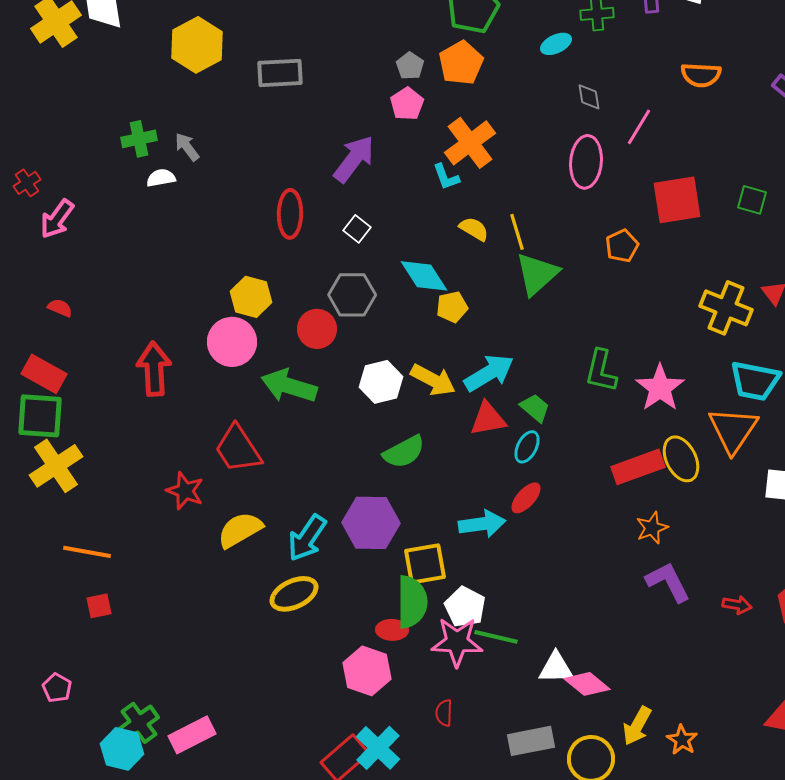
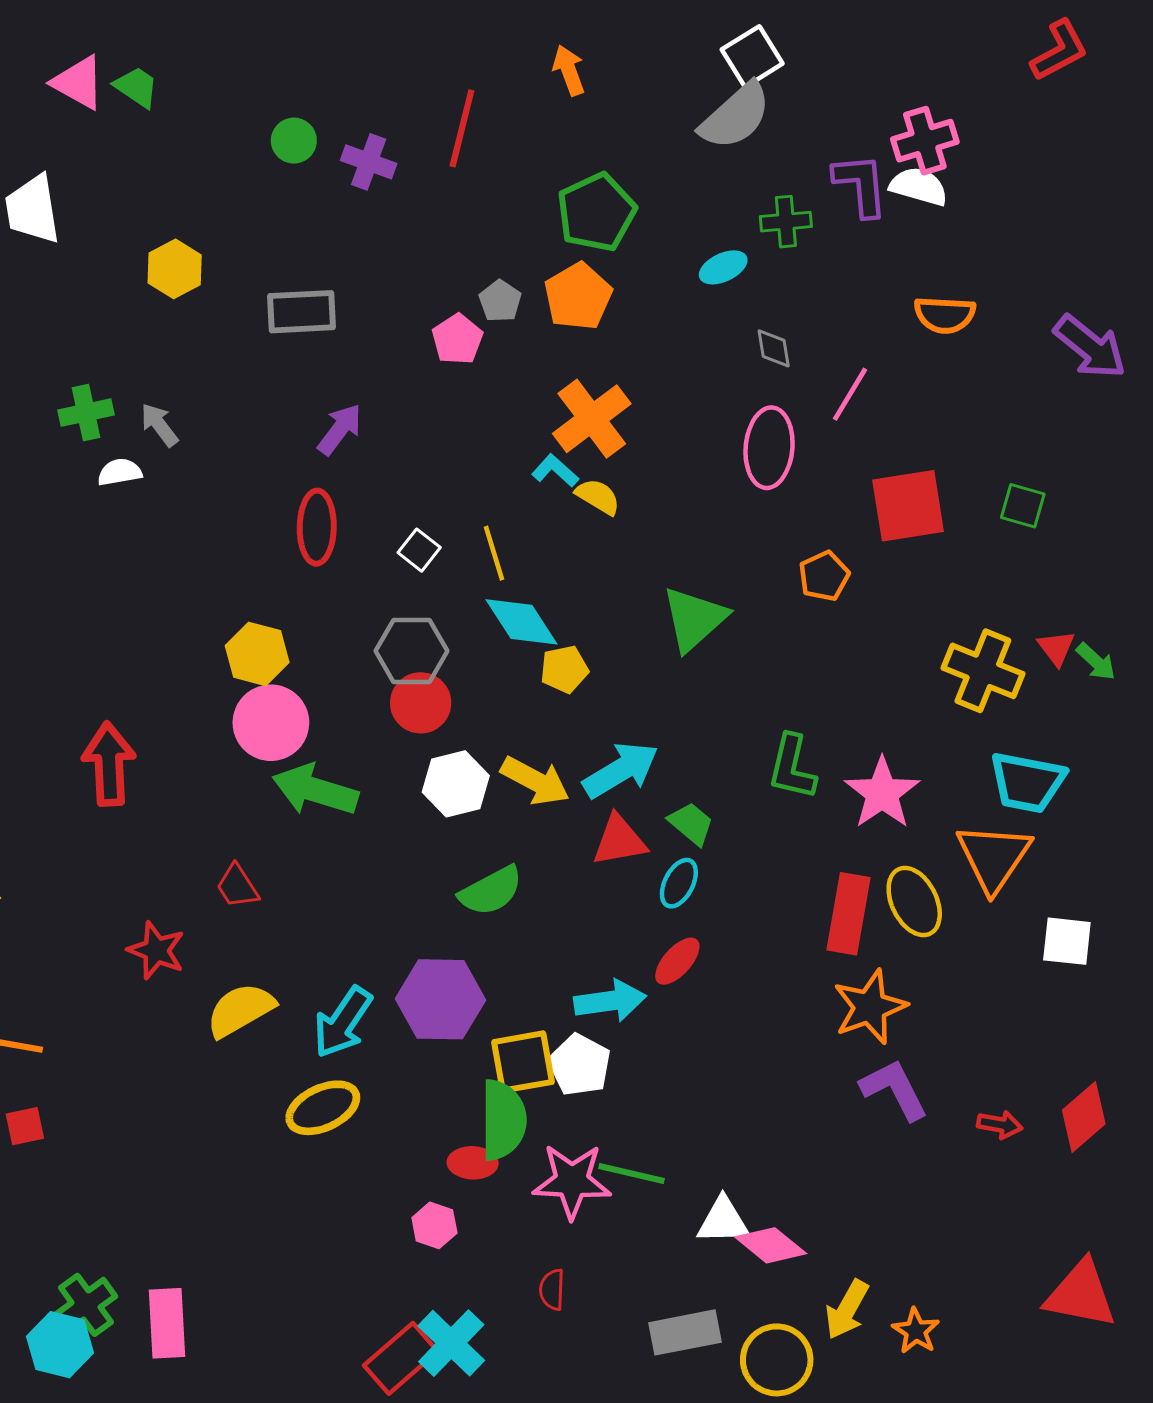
yellow hexagon: (197, 45) -> (175, 269), size x0.7
pink pentagon: (407, 104) -> (457, 339), moved
purple arrow: (354, 159) -> (340, 429), moved, size x0.7
cyan L-shape: (446, 177) -> (555, 471), turned 152
yellow semicircle: (474, 229) -> (598, 497), moved
yellow line: (517, 232) -> (494, 553), moved
red circle: (317, 329) -> (421, 703), moved
pink circle: (232, 342) -> (271, 723), moved
red trapezoid: (238, 449) -> (237, 886), size x0.6
red rectangle: (638, 467) -> (848, 914), turned -60
orange star: (652, 528) -> (870, 1007), size x1.5
white pentagon: (465, 607) -> (580, 1065), moved
pink hexagon: (367, 671) -> (434, 1225), size x0.6
pink rectangle: (192, 735) -> (167, 1323), turned -66

